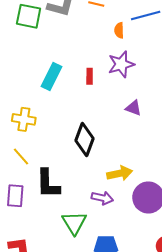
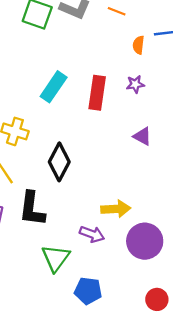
purple star: (121, 64) -> (135, 84), size x0.6
red rectangle: (90, 76) -> (97, 93), size x1.8
black diamond: (85, 139) -> (59, 162), moved

